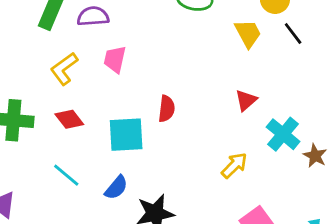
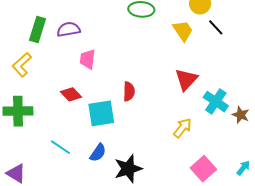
yellow L-shape: (64, 69) -> (22, 65), moved
red triangle: (246, 100) -> (186, 80), size x1.4
red diamond: (69, 119) -> (71, 94), moved

